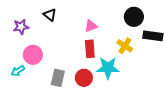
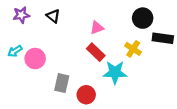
purple star: (21, 27) -> (21, 15), moved
red rectangle: (90, 49) -> (96, 52), turned -42
cyan arrow: (18, 71) -> (15, 51), moved
red circle: (84, 78) -> (86, 95), moved

